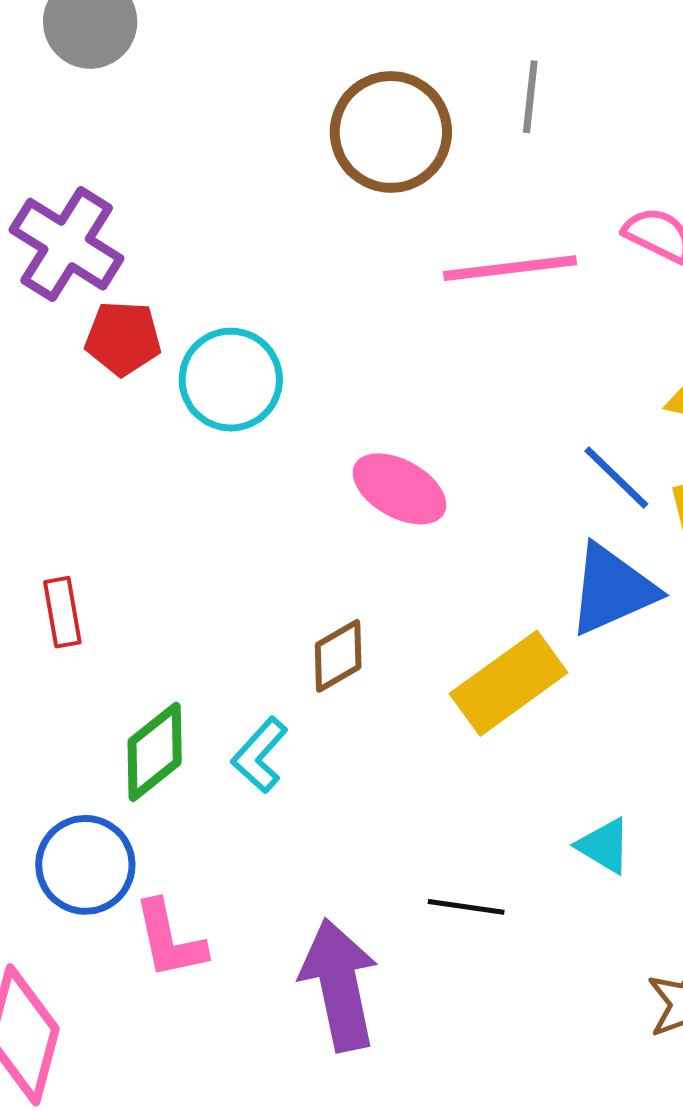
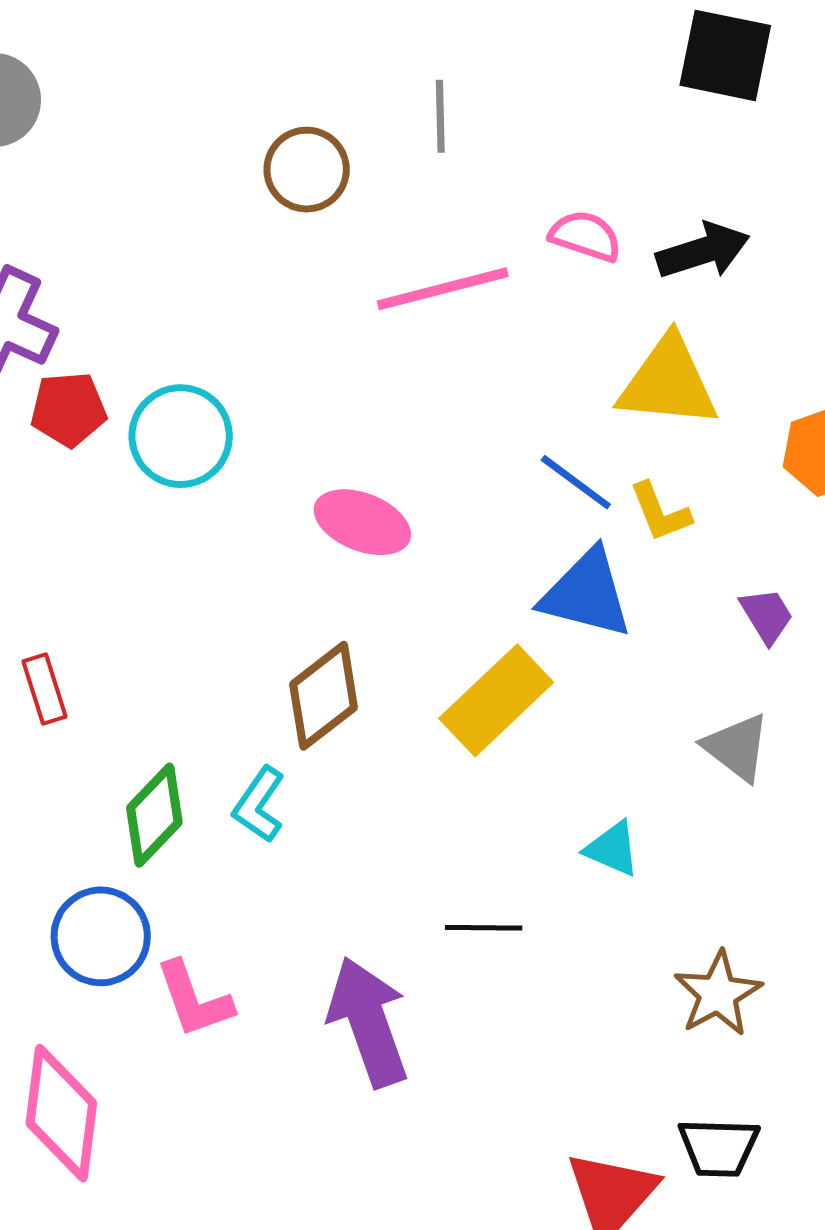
brown circle: (391, 132) -> (307, 170), size x0.7
blue triangle: (612, 590) -> (586, 594), turned 46
brown diamond: (338, 656) -> (324, 696), size x1.4

